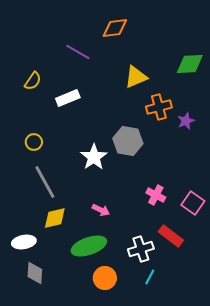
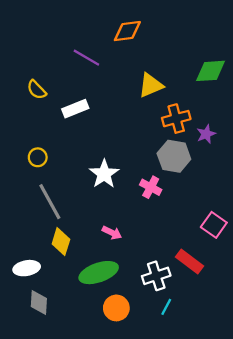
yellow semicircle: (33, 81) -> (37, 90), turned 102
gray hexagon: (128, 141) -> (174, 156), moved
pink cross: (156, 195) -> (151, 187), moved
yellow diamond: (55, 218) -> (61, 242), turned -60

